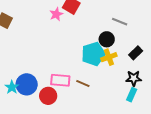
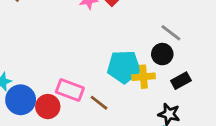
black circle: (107, 39) -> (162, 54), moved
blue circle: (27, 84) -> (21, 100), moved

